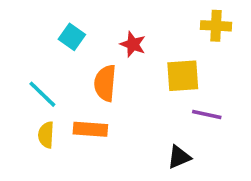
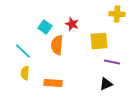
cyan square: (72, 37) -> (45, 27), moved
orange rectangle: (90, 129) -> (53, 83), moved
black triangle: (179, 157) -> (106, 84), moved

